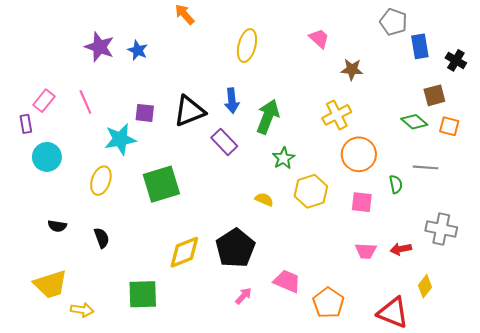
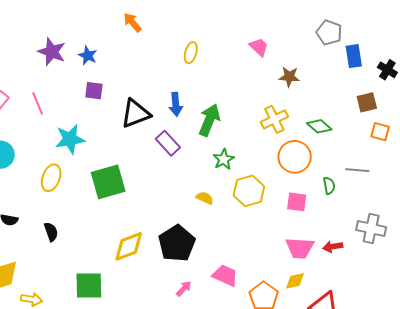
yellow ellipse: (247, 46) -> (191, 53), size x0.7
purple square: (145, 113) -> (94, 91), moved
green diamond: (414, 122) -> (319, 126), moved
pink trapezoid: (366, 251) -> (300, 248), size x1.4
yellow diamond: (425, 286) -> (295, 281), moved, turned 40

